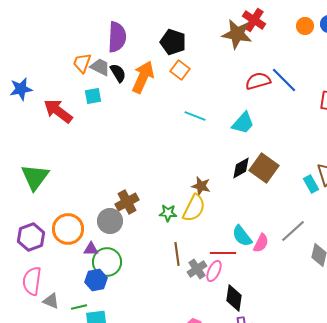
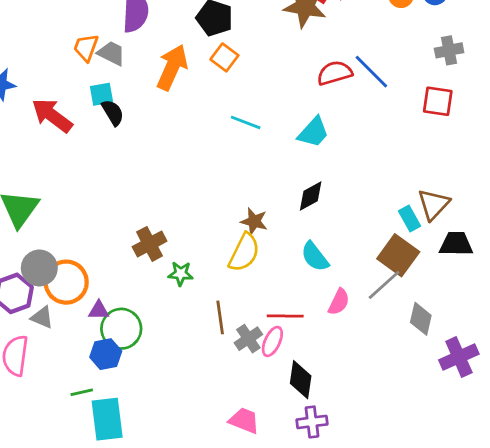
black semicircle: (118, 73) -> (113, 113), moved
brown square: (264, 168) -> (398, 255), moved
green star: (168, 213) -> (181, 274), moved
gray circle: (110, 221) -> (39, 268), moved
cyan semicircle: (242, 236) -> (315, 257), moved
gray triangle: (51, 301) -> (42, 317), moved

